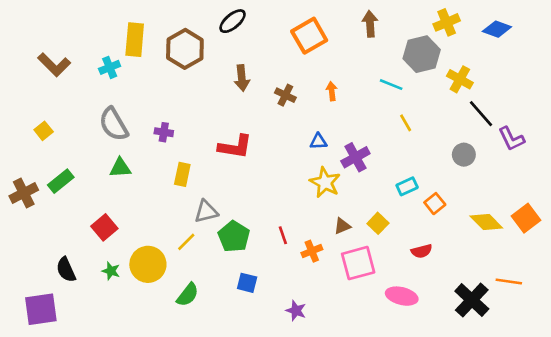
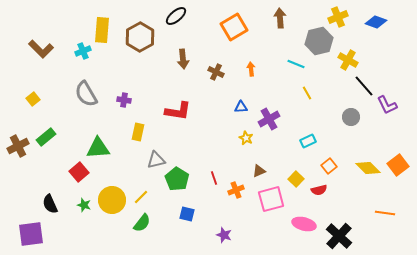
green triangle: (120, 168) -> (98, 148), moved, size x1.4
yellow star: (325, 182) -> (246, 138), size x0.6
orange square: (435, 204) -> (329, 166), moved
yellow square: (378, 223) -> (296, 179), moved
yellow line: (186, 242) -> (141, 197), moved
black cross: (472, 300) -> (339, 236), moved

